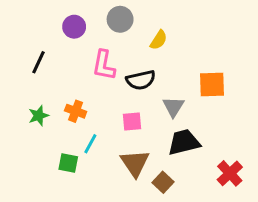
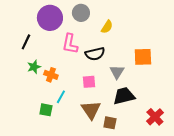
purple circle: (74, 27) -> (50, 18), size x1.6
green star: (39, 116) -> (34, 67), moved
brown square: (163, 182) -> (110, 123), turned -32

